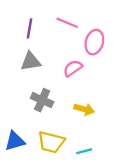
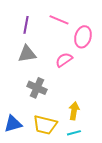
yellow arrow: (84, 109) -> (74, 111), moved, turned -96

